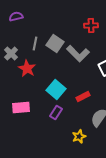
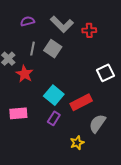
purple semicircle: (16, 16) -> (27, 21), moved
gray L-shape: (78, 54) -> (62, 24), moved
red rectangle: (83, 96) -> (81, 102), size x1.5

